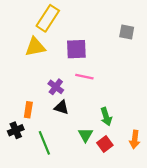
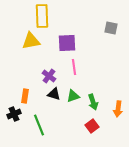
yellow rectangle: (48, 18) -> (42, 16), turned -35
pink line: (84, 77) -> (74, 67), turned 70
green triangle: (86, 135) -> (73, 96), moved, turned 40
orange arrow: (135, 139) -> (118, 109), moved

